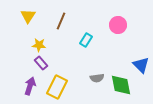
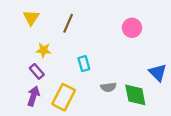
cyan rectangle: (86, 40) -> (84, 64), moved, turned -48
purple rectangle: (41, 63) -> (37, 71), moved

